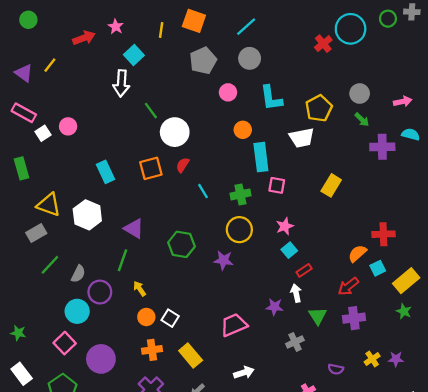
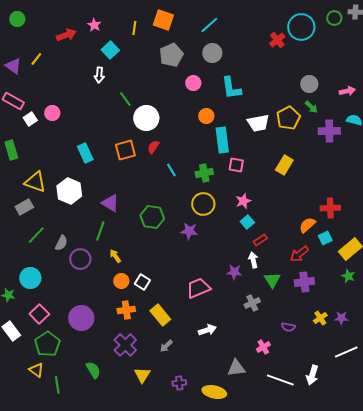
white arrow: (121, 83) -> (99, 75), size x0.7
yellow pentagon: (319, 108) -> (288, 118), moved
cyan circle: (77, 311) -> (30, 278), moved
pink square: (65, 343) -> (39, 314), moved

